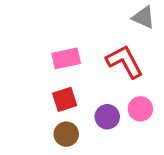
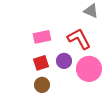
pink circle: (140, 109) -> (89, 69), size x1.6
purple circle: (107, 117) -> (64, 61), moved

